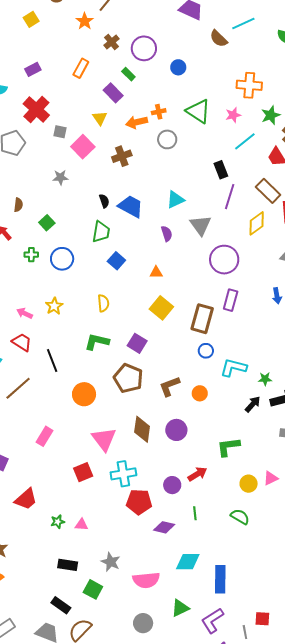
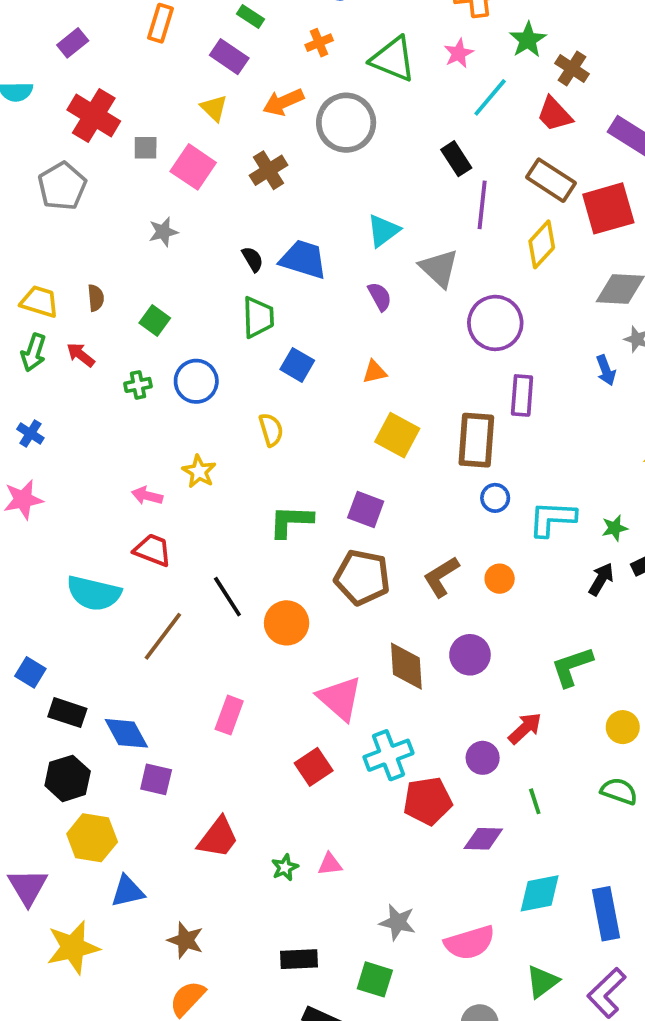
orange cross: (159, 112) -> (319, 43), moved
gray circle: (167, 139) -> (346, 123), size x1.6
yellow semicircle: (103, 303) -> (271, 430), moved
black line: (52, 361) -> (227, 597), moved
black rectangle: (68, 565) -> (299, 959), moved

